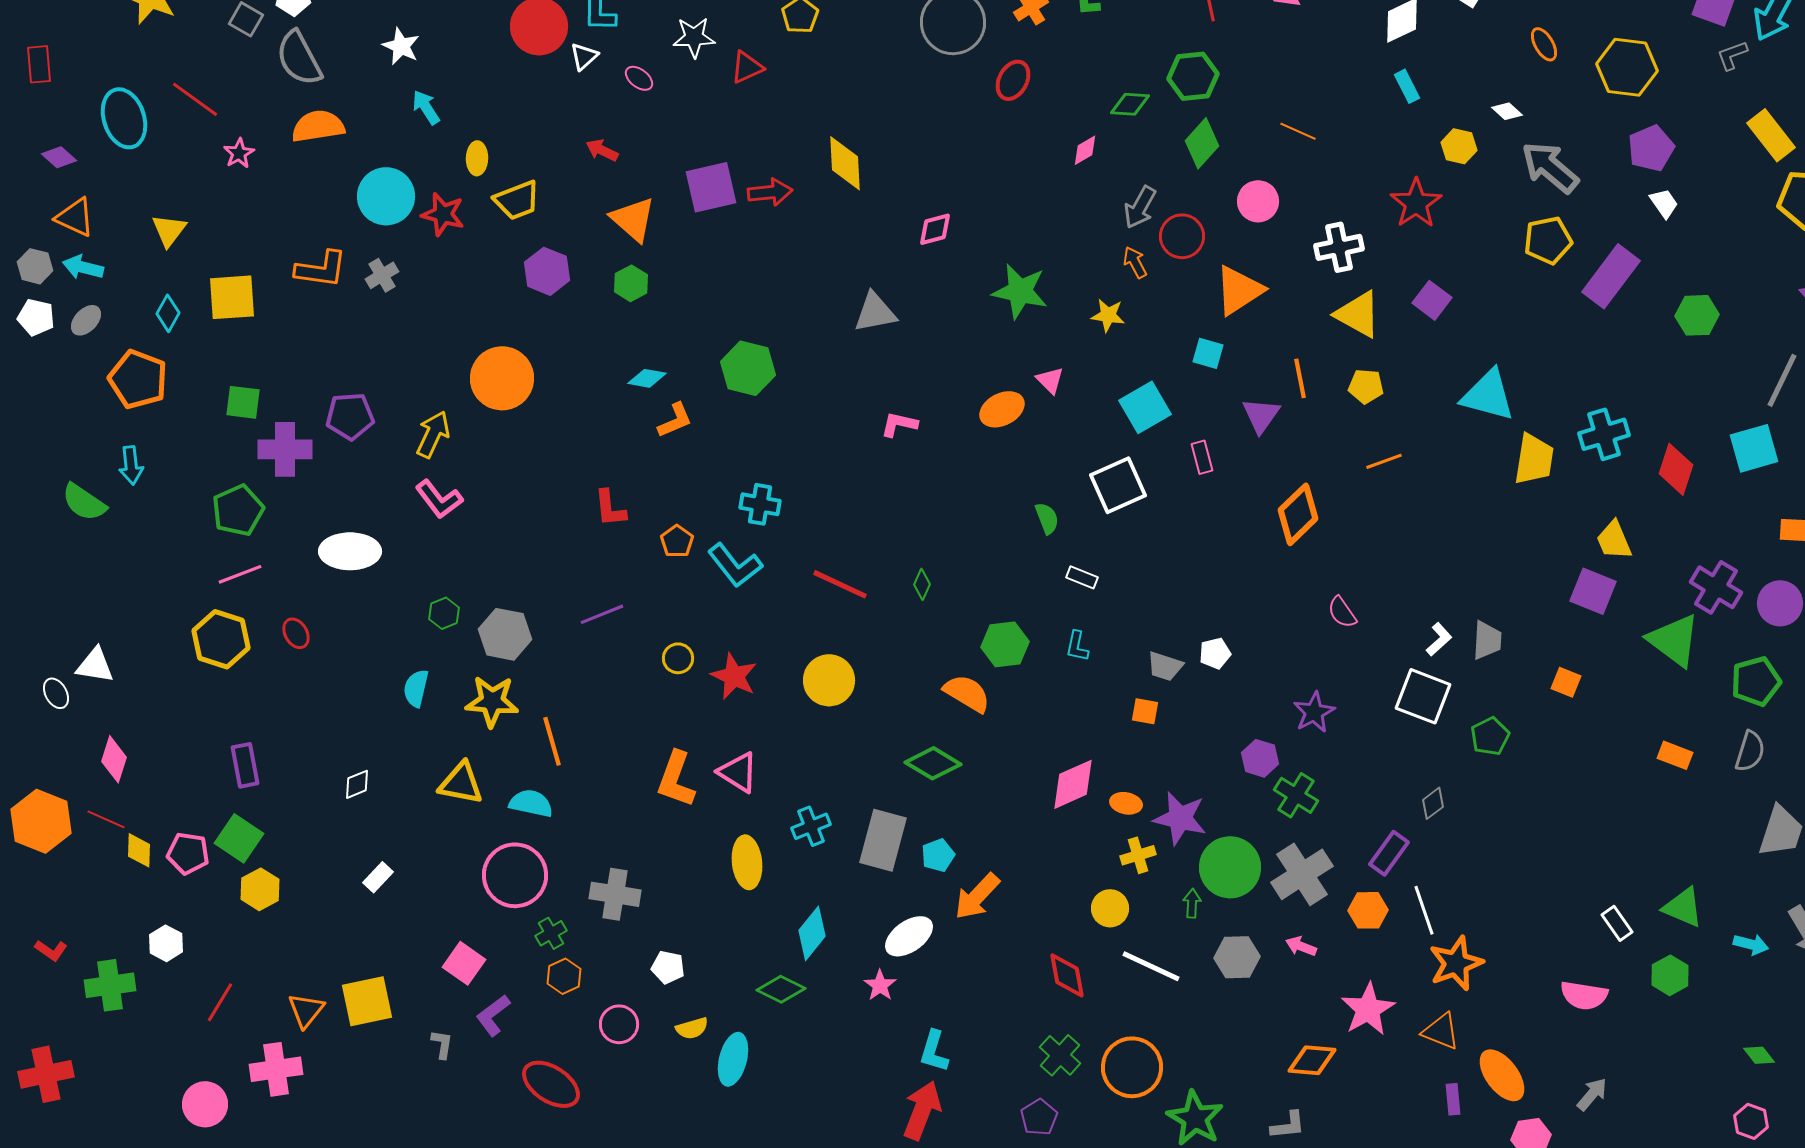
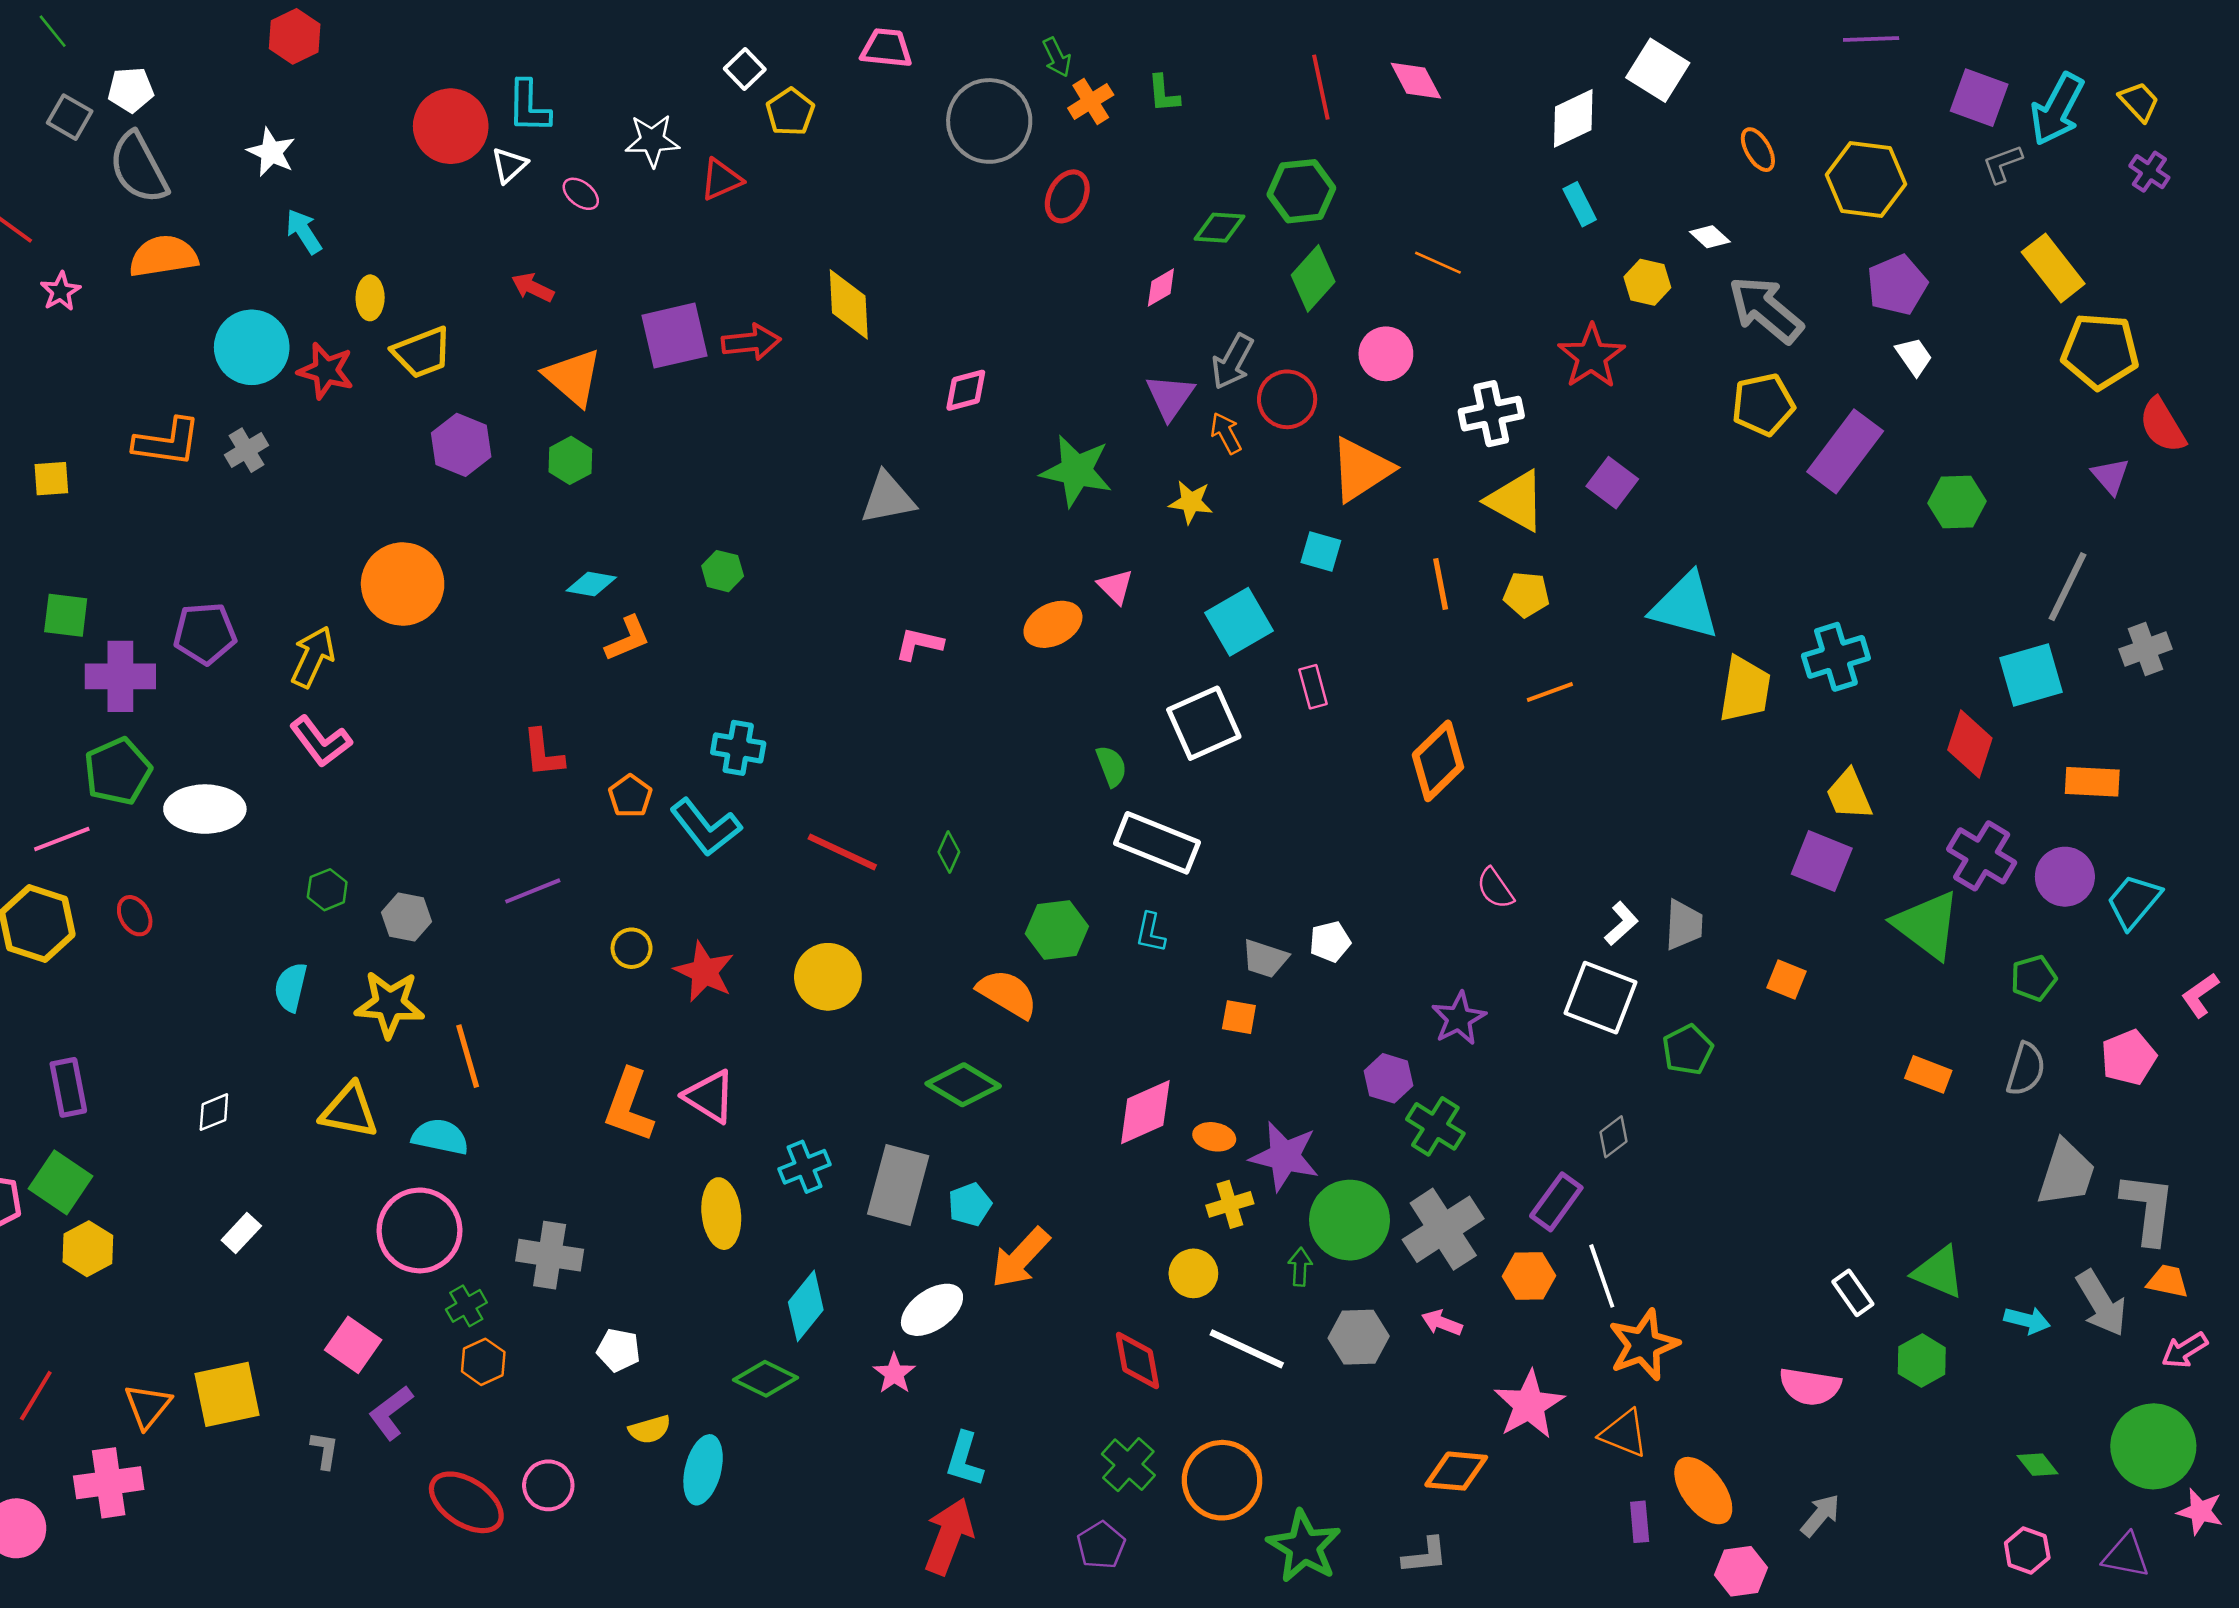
yellow square: (232, 297) -> (51, 479), size x0.6
green hexagon: (748, 368) -> (723, 571), size x0.6
purple triangle: (1261, 415) -> (1170, 397), moved
red diamond: (1676, 469) -> (1970, 744), moved
green pentagon: (238, 510) -> (118, 771), moved
white rectangle: (1082, 577) -> (1157, 843), size x2.0
gray hexagon: (505, 634) -> (406, 917), size x0.7
green pentagon: (1756, 681) -> (2034, 978), size x0.7
pink circle: (619, 1024) -> (548, 1485), moved

